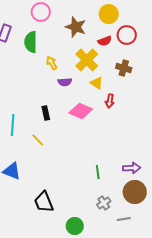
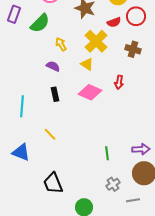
green semicircle: (31, 42) -> (40, 23), turned -135
purple semicircle: (65, 82) -> (53, 66), moved, turned -152
yellow triangle: (97, 83) -> (87, 64), moved
yellow line: (38, 140) -> (50, 134), moved

